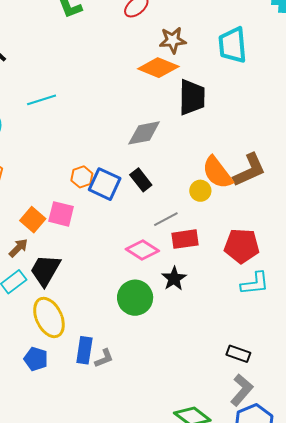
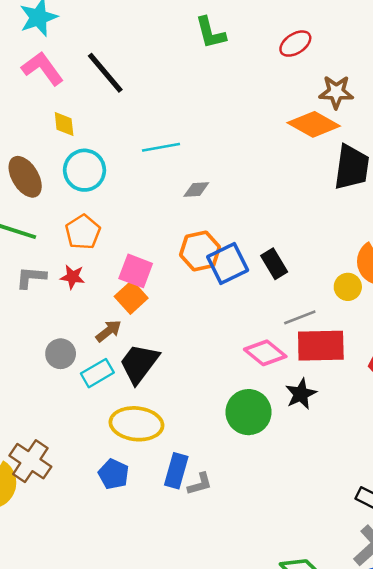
gray diamond: (144, 133) -> (196, 190), moved, size x0.6
orange hexagon: (82, 177) -> (200, 251), size x1.4
blue square: (105, 184) -> (228, 264), turned 32
pink square: (61, 214) -> (136, 271), moved
red rectangle: (185, 239) -> (321, 346), size x1.4
yellow ellipse: (49, 317) -> (136, 424), turned -66

